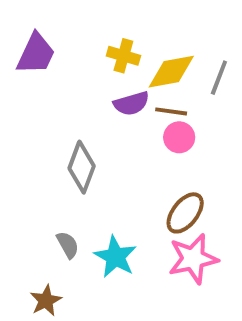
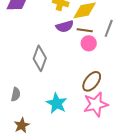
gray line: (219, 78) -> (109, 28), moved
gray semicircle: (68, 245) -> (16, 94), moved, turned 40

